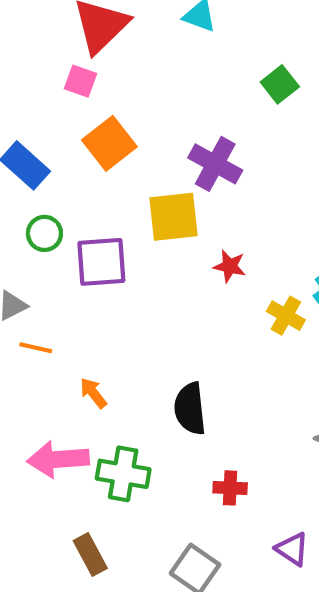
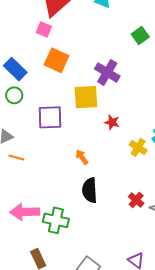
orange square: (109, 143) -> (56, 60), turned -30
green circle: (44, 233) -> (14, 95), moved
orange arrow: (93, 393) -> (82, 157), moved
red cross: (230, 488) -> (136, 200), moved, turned 35

